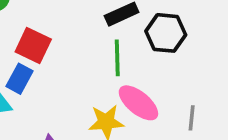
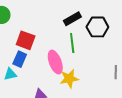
pink ellipse: (138, 103) -> (55, 62), moved, turned 35

